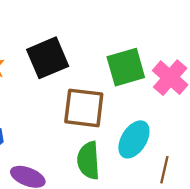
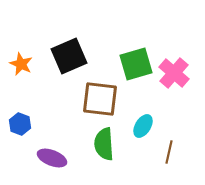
cyan ellipse: (134, 139) -> (143, 126), size x0.7

